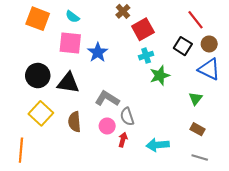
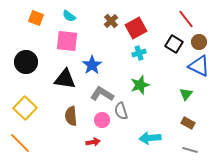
brown cross: (123, 11) -> (111, 21), moved
orange square: (38, 19) -> (36, 18), size x0.7
blue star: (98, 52) -> (92, 65), moved
black circle: (38, 76) -> (26, 62), moved
green star: (160, 76) -> (140, 85), moved
yellow square: (41, 113) -> (25, 108), moved
red arrow: (123, 140) -> (93, 142), moved, turned 64
orange line: (21, 150) -> (20, 143), turned -50

